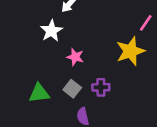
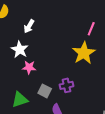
pink star: (75, 57) -> (29, 67), moved

